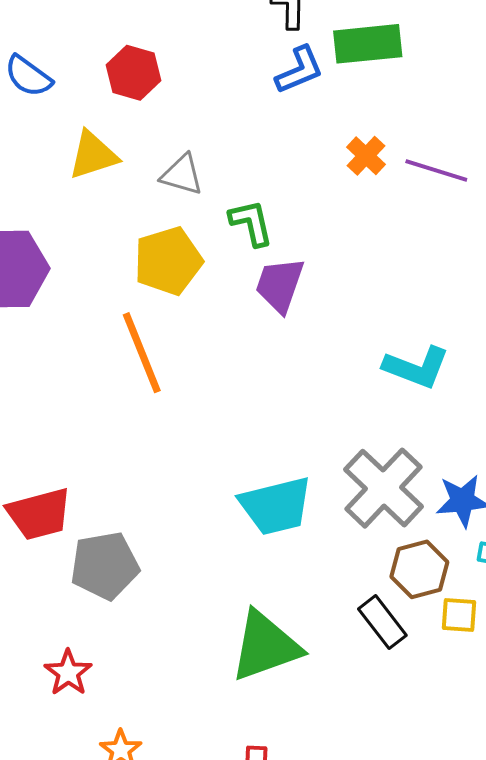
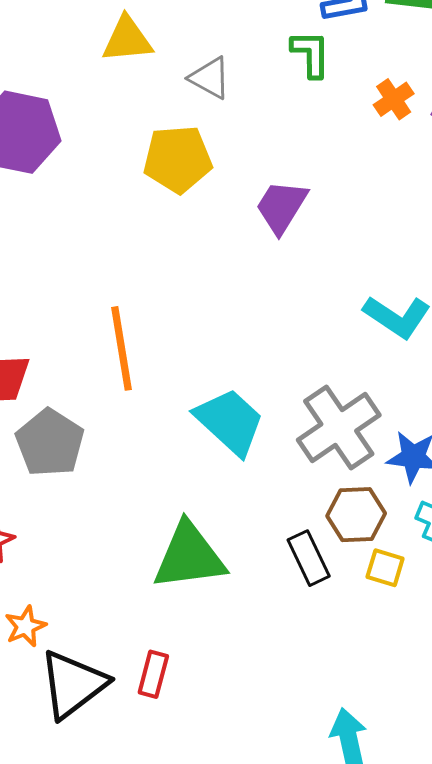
green L-shape: (251, 223) -> (311, 54), moved
orange line: (142, 353) -> (122, 348), moved
cyan trapezoid: (276, 506) -> (230, 422), turned -136
gray pentagon: (105, 566) -> (50, 443), turned 30

